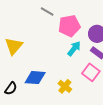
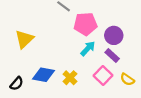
yellow cross: (65, 86) -> (70, 78), moved

